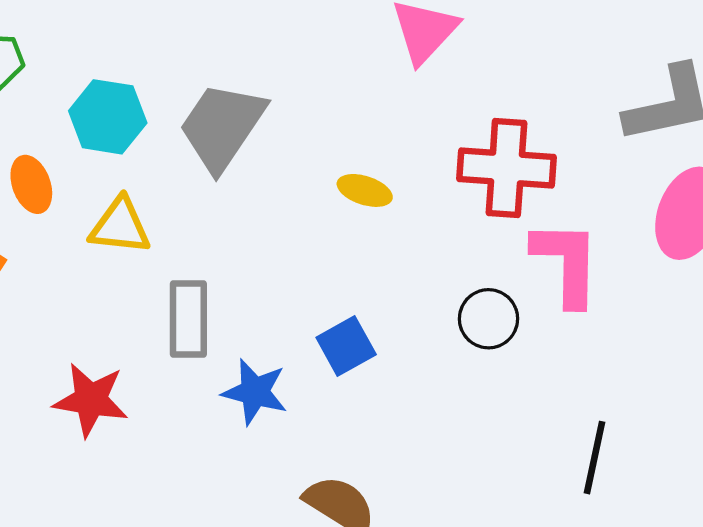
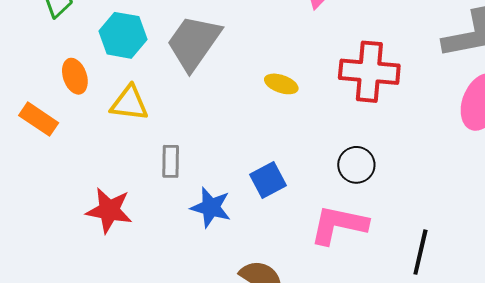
pink L-shape: (566, 263) -> (339, 225), moved, turned -80
gray rectangle: (188, 319) -> (171, 161), size x0.7

